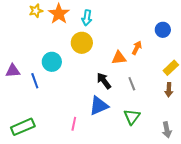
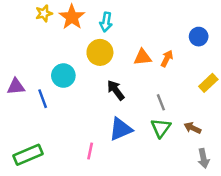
orange triangle: (119, 58) -> (143, 57), moved
black arrow: (104, 81) -> (116, 90), moved
brown arrow: (169, 90) -> (193, 128), moved, turned 112
green triangle: (132, 117) -> (161, 128), moved

